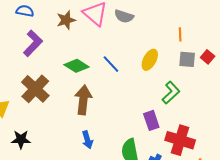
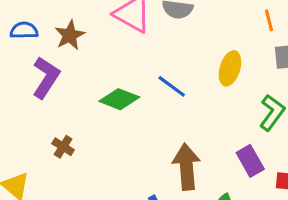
brown star: (66, 20) -> (70, 35), moved
brown cross: (35, 89) -> (63, 147), size x0.5
brown arrow: (83, 100) -> (186, 167), moved

